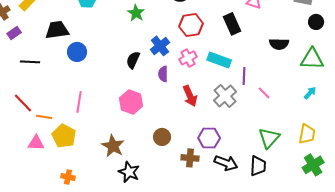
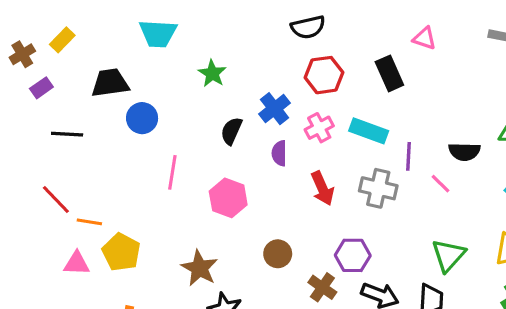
green star: (136, 13) -> (212, 73), moved
black semicircle: (279, 44) -> (464, 152), moved
gray cross: (225, 96) -> (378, 188), turned -35
pink line: (79, 102) -> (172, 172), moved
brown cross: (190, 158) -> (322, 287), turned 30

